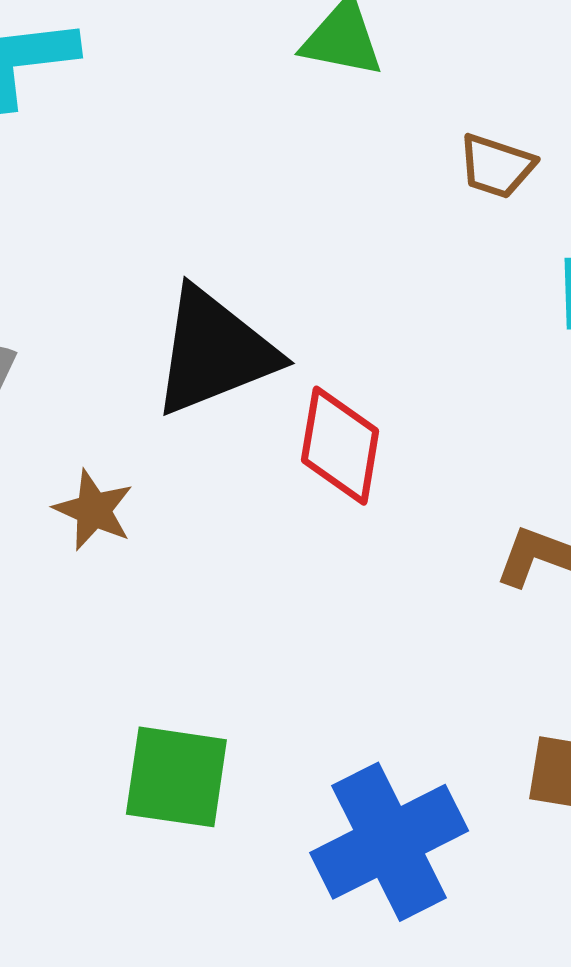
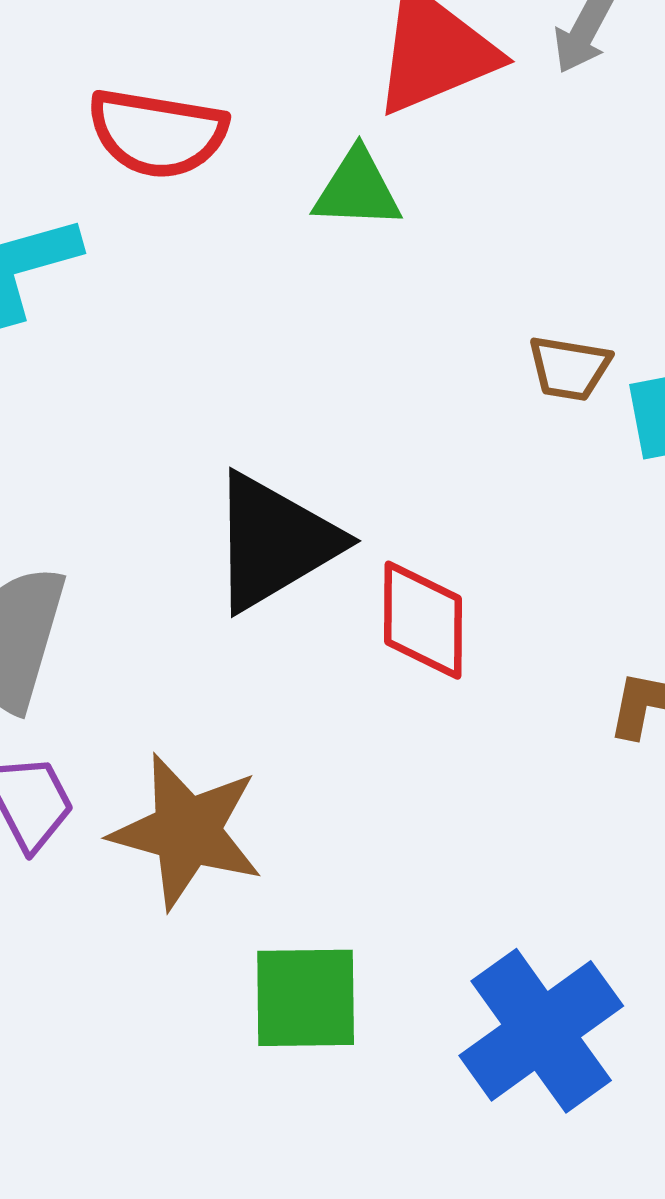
brown trapezoid: (496, 166) -> (569, 368), moved
brown star: (94, 510) -> (187, 831), moved, size x1.8

